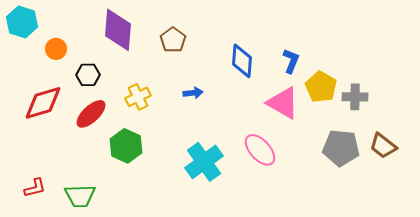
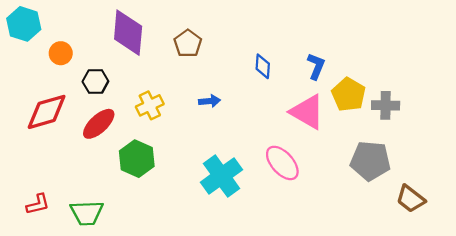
blue diamond: (242, 61) -> (263, 66), size x0.7
brown trapezoid: (383, 146) -> (411, 199), moved

